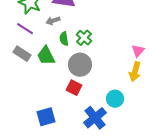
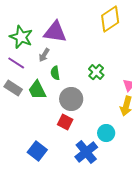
gray arrow: (53, 21) -> (44, 55), turned -40
green cross: (84, 38) -> (96, 72), moved
blue square: (46, 117) -> (37, 151), turned -36

